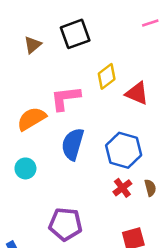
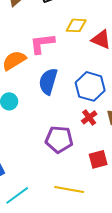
yellow diamond: (107, 76) -> (76, 25), turned 40
purple pentagon: (65, 224) -> (59, 139), moved

